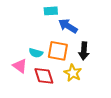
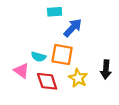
blue arrow: (68, 26) -> (73, 28), turned 102
black arrow: (84, 51) -> (106, 70), moved

